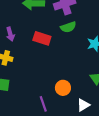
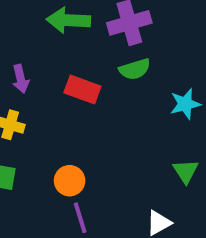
orange circle: (63, 88) -> (70, 181), moved

